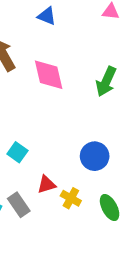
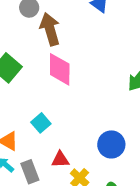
pink diamond: (49, 75) -> (60, 69), moved

